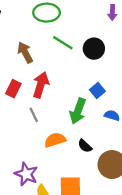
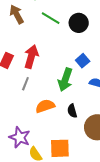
brown arrow: (25, 52) -> (17, 14), moved
gray line: (34, 115) -> (25, 84), turned 48
black semicircle: (85, 146) -> (72, 111), turned 32

